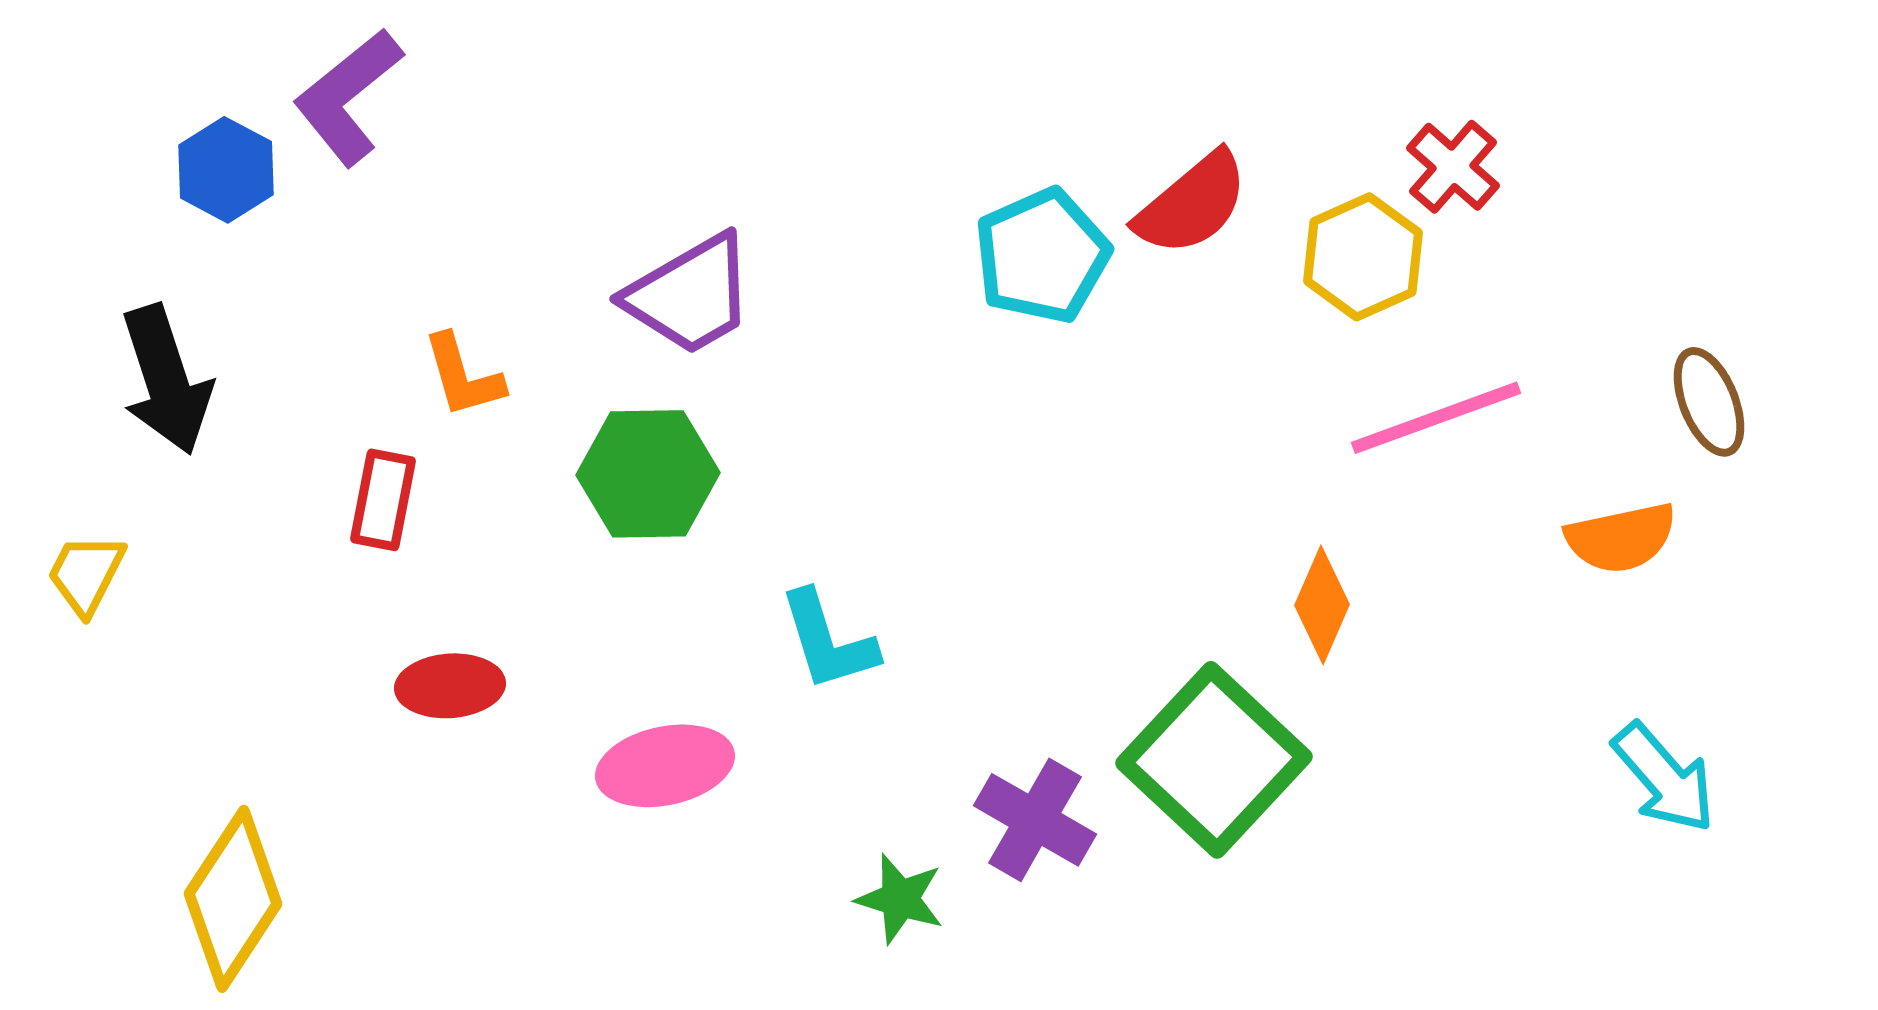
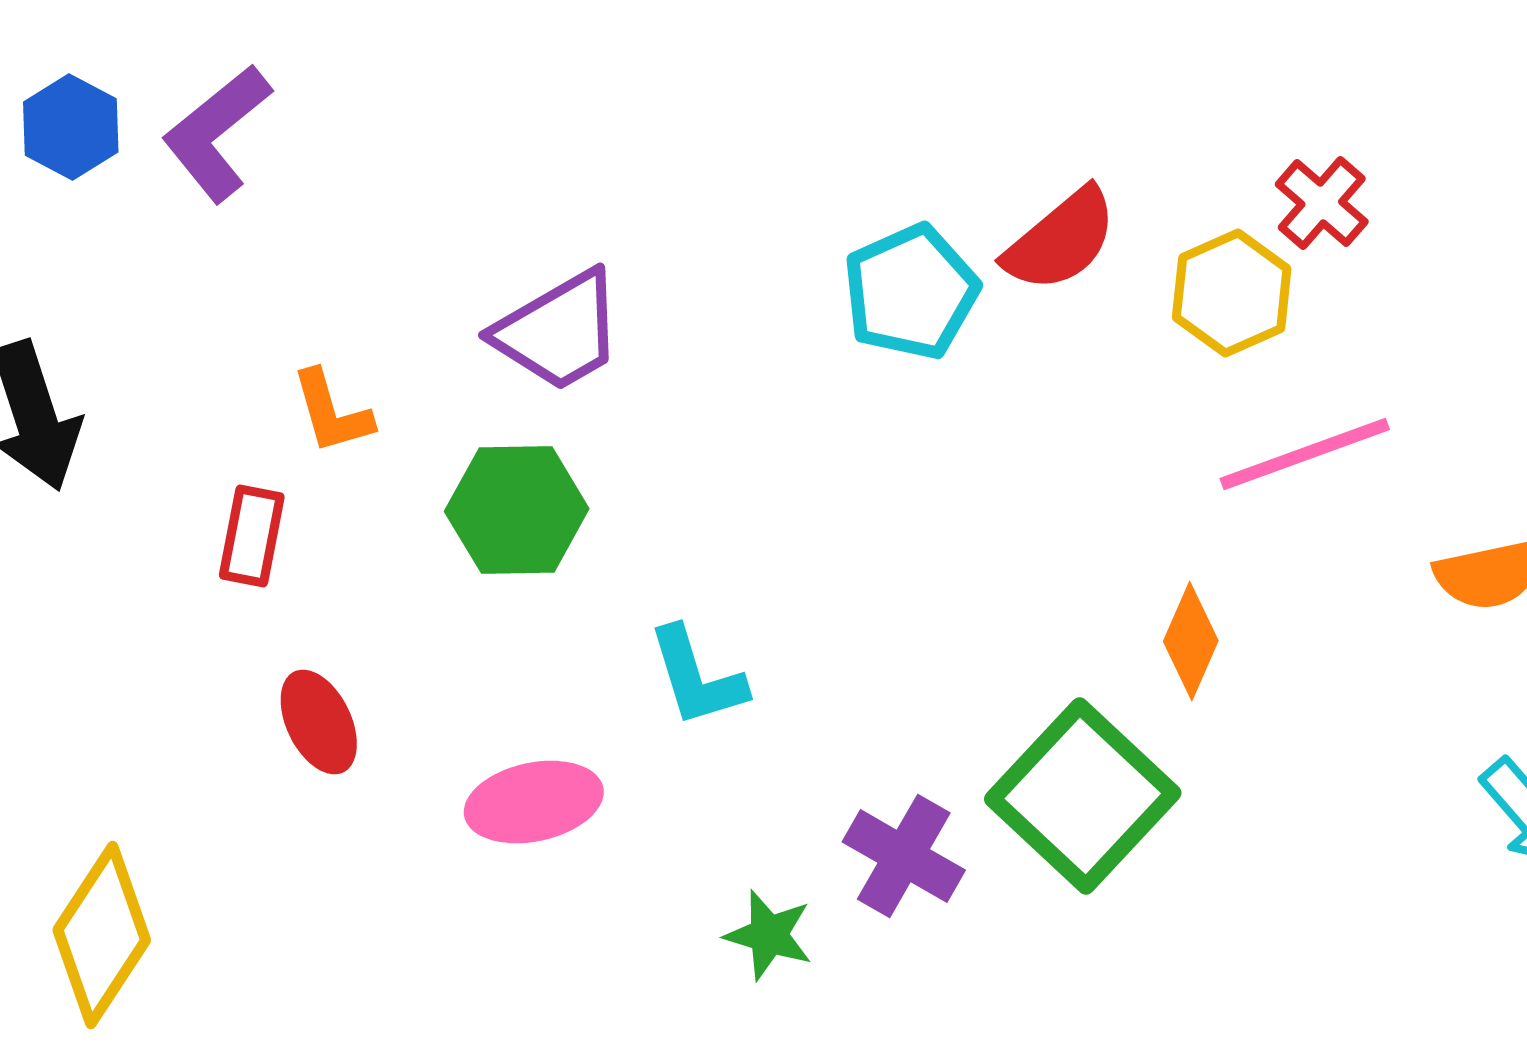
blue hexagon: (226, 170) -> (71, 127), moved
red ellipse: (450, 686) -> (319, 722), turned 68

